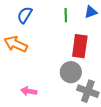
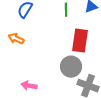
orange arrow: (16, 44) -> (16, 39), size x0.7

